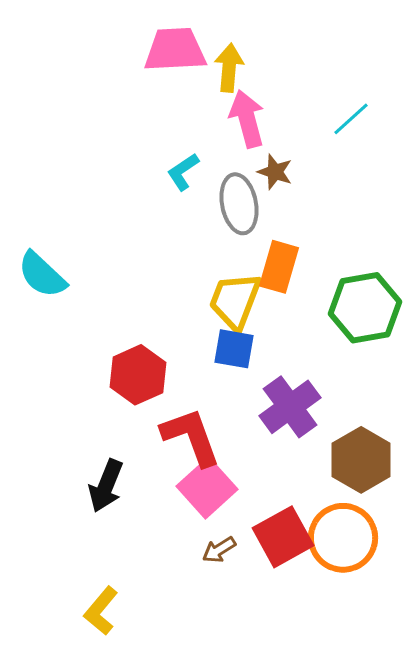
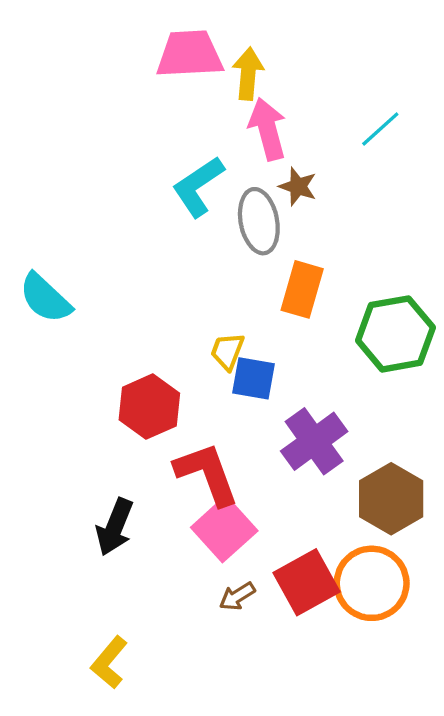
cyan L-shape: (183, 172) -> (198, 186), size x1.5
yellow trapezoid: (235, 301) -> (227, 351), moved, size x0.6

